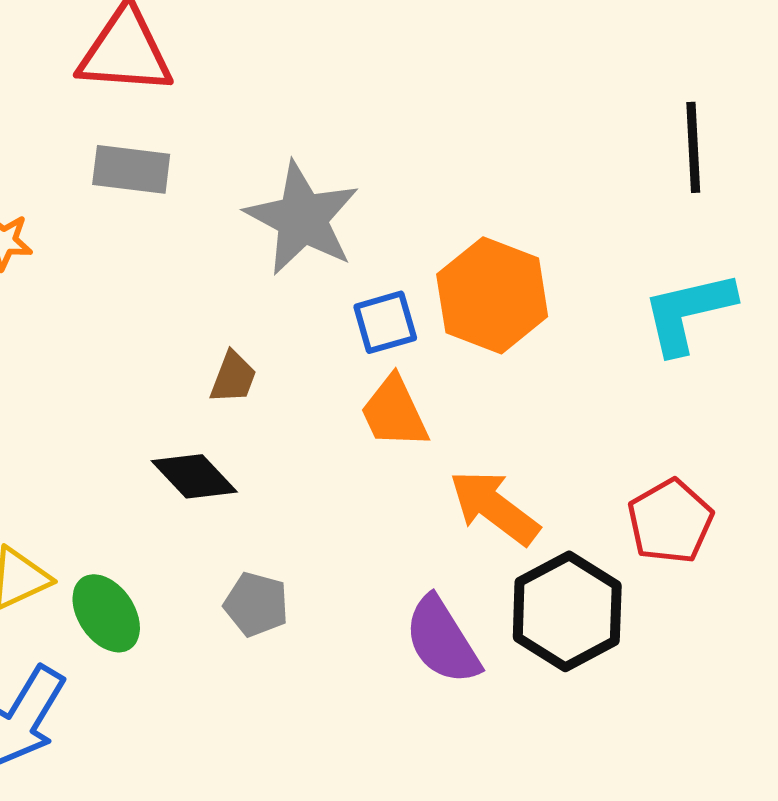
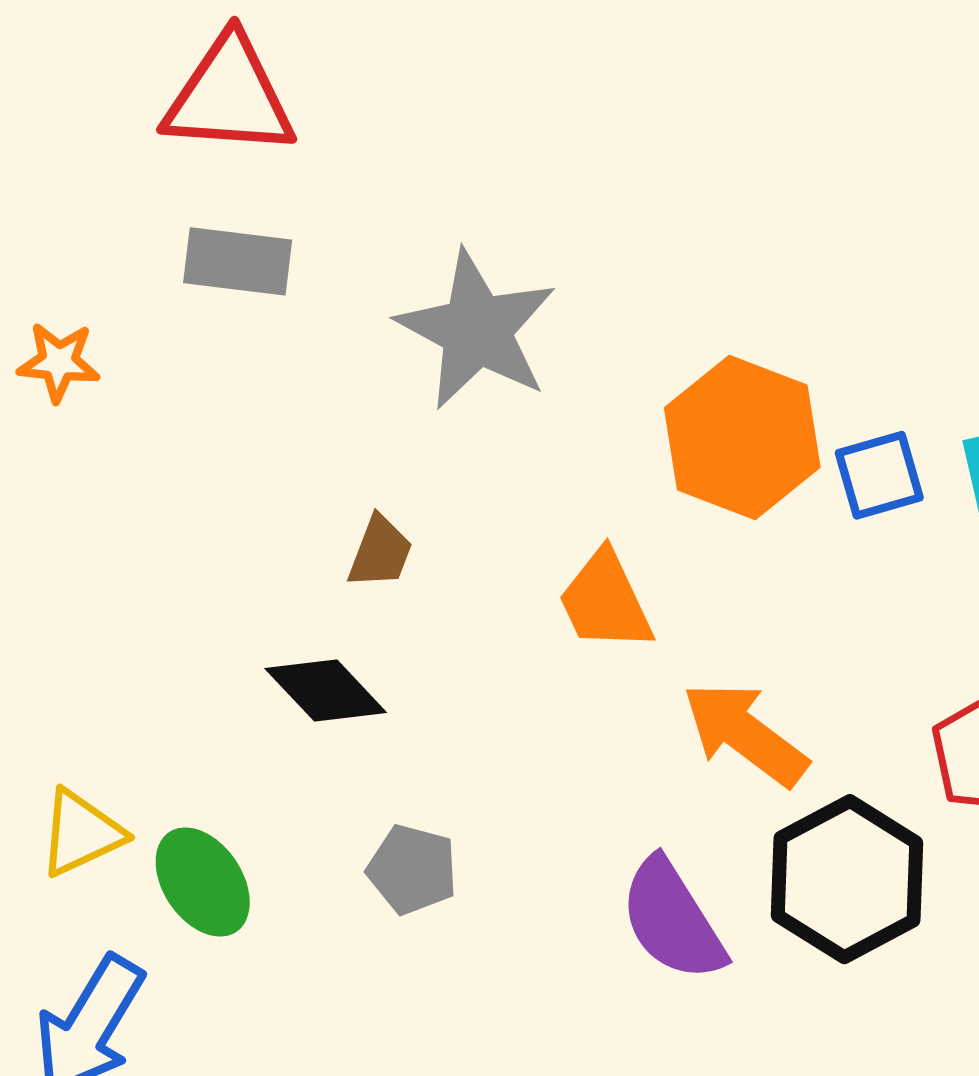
blue square: (385, 322) -> (879, 475), moved

